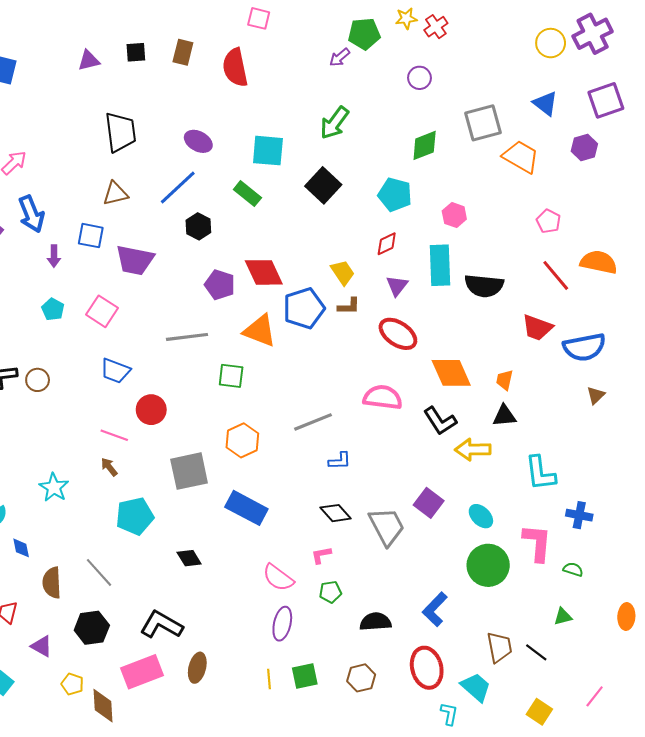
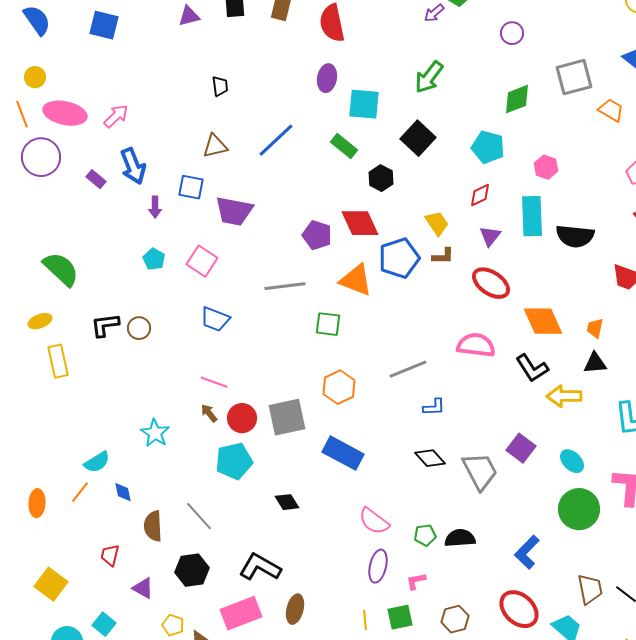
black trapezoid: (120, 132) -> (220, 86), size x0.5
purple ellipse: (198, 141) -> (327, 78), moved, turned 72
orange trapezoid: (521, 157) -> (611, 110), size x0.7
black hexagon: (198, 226) -> (381, 178), moved
red circle: (151, 410) -> (242, 418), moved
pink L-shape: (321, 555) -> (416, 581), moved
black semicircle: (375, 622) -> (460, 538), moved
red ellipse: (427, 668) -> (519, 609), turned -33

